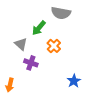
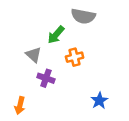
orange cross: (54, 46) -> (75, 57), turned 32

